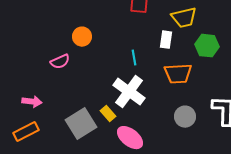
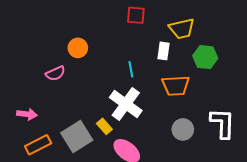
orange rectangle: (26, 132) -> (38, 145), moved

